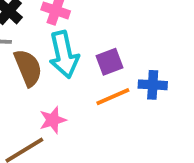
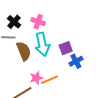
blue cross: (153, 85) -> (76, 61), moved, turned -32
orange line: (113, 97) -> (50, 80), moved

